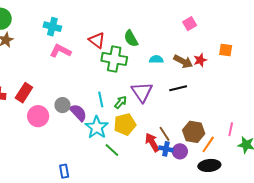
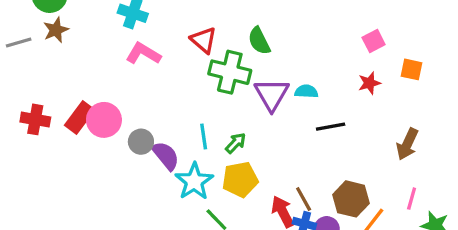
pink square: (190, 24) -> (374, 41), moved
cyan semicircle: (156, 59) -> (306, 91), moved
brown arrow: (183, 61) -> (407, 144), moved, turned 84
purple triangle: (142, 92) -> (272, 94), moved
pink circle: (38, 116) -> (104, 120), moved

